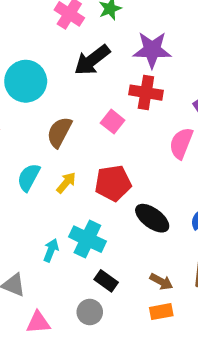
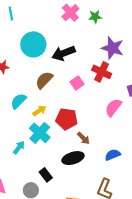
black arrow: (92, 60) -> (64, 53), moved
black ellipse: (152, 218) -> (73, 158), moved, turned -70
cyan cross: (87, 239) -> (40, 133), moved
brown arrow: (161, 282) -> (83, 138), moved

